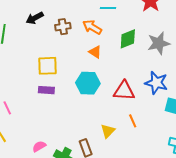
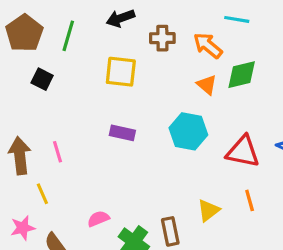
green diamond: (128, 39) -> (242, 75), moved
yellow square: (47, 66) -> (121, 72), moved

